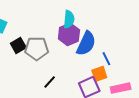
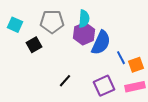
gray pentagon: (37, 49) -> (52, 22), moved
orange square: (99, 74) -> (136, 65), moved

